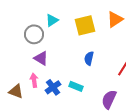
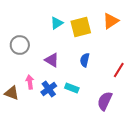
cyan triangle: (52, 20) -> (57, 23), moved
gray circle: (34, 34) -> (20, 45), moved
purple triangle: (41, 58) -> (52, 60), moved

